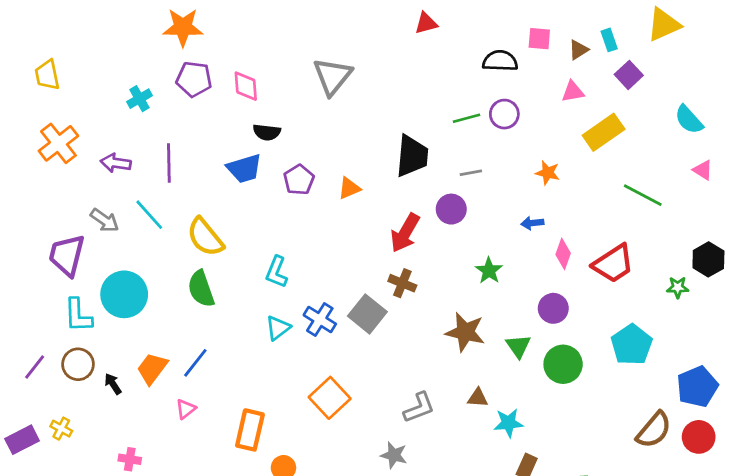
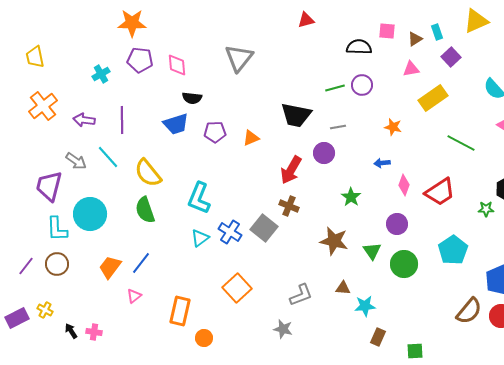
black trapezoid: (412, 156) -> (296, 115), turned 96
purple pentagon: (299, 180) -> (215, 132), turned 30
cyan L-shape: (276, 272) -> (199, 198), size x1.4
black arrow: (113, 384) -> (71, 331), moved

